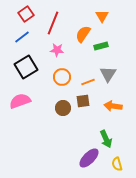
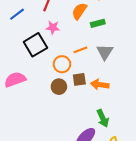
black square: (26, 67) -> (35, 45), moved
orange circle: (62, 77) -> (62, 64), moved
orange line: (88, 82) -> (80, 50), moved
orange arrow: (113, 106) -> (100, 85), moved

